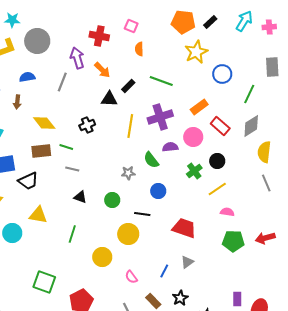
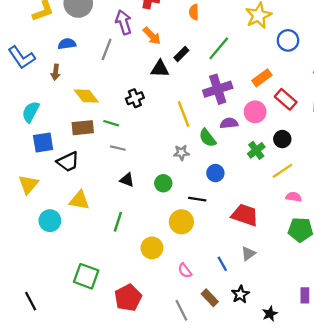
green line: (161, 81) -> (219, 48), turned -70
yellow line: (130, 126) -> (184, 114), moved, turned -30
blue line: (164, 271) -> (222, 264), turned -56

